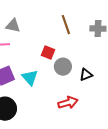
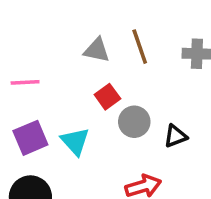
gray triangle: (13, 26) -> (97, 50), moved
red square: (48, 53) -> (107, 97), turned 32

